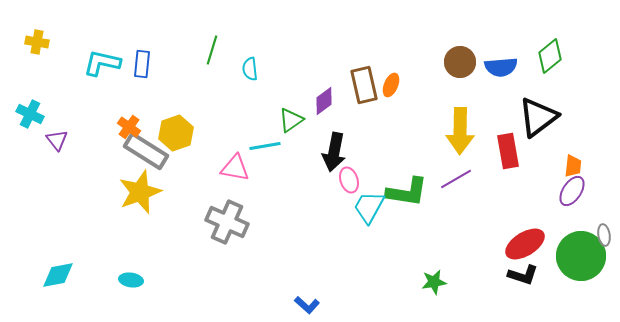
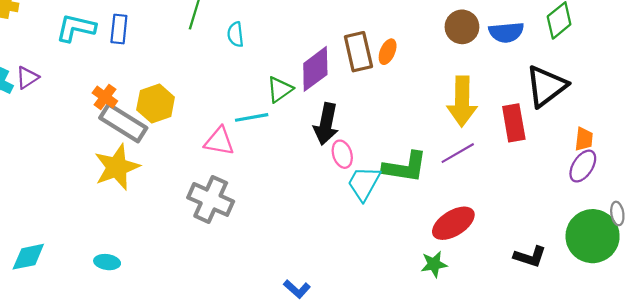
purple diamond: (324, 101) -> (315, 69), size x1.5
purple triangle: (57, 140) -> (27, 78), moved, turned 35
red ellipse: (525, 244) -> (453, 223), moved

